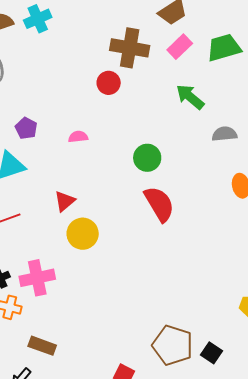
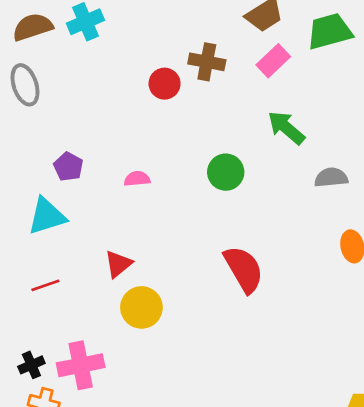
brown cross: (130, 48) -> (207, 62), size x0.7
green trapezoid: (224, 48) -> (329, 31), moved
red circle: (109, 83) -> (165, 84), moved
green circle: (147, 158) -> (226, 172), moved

